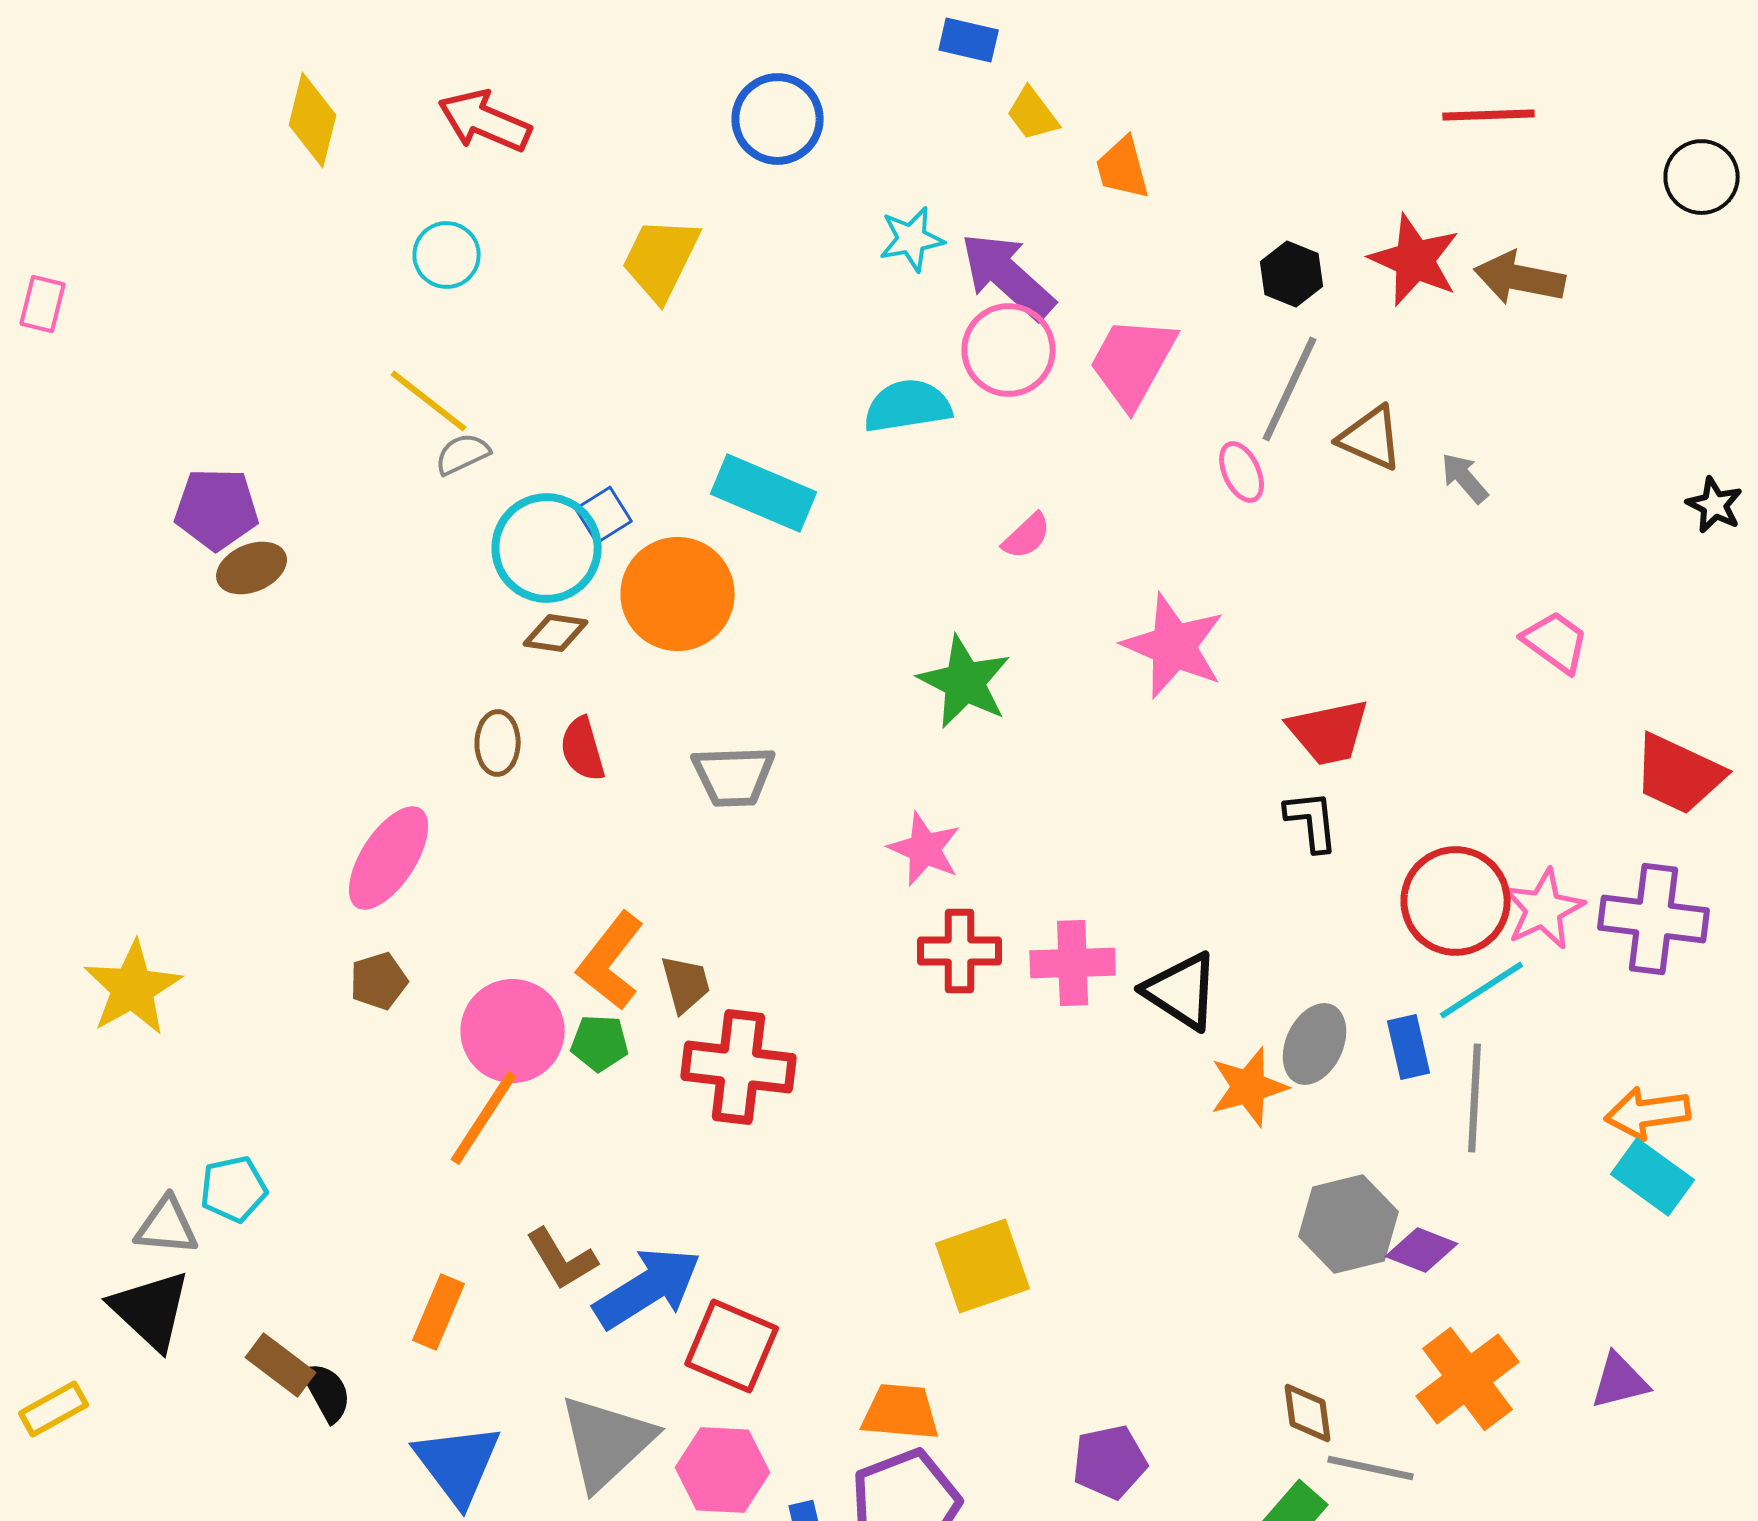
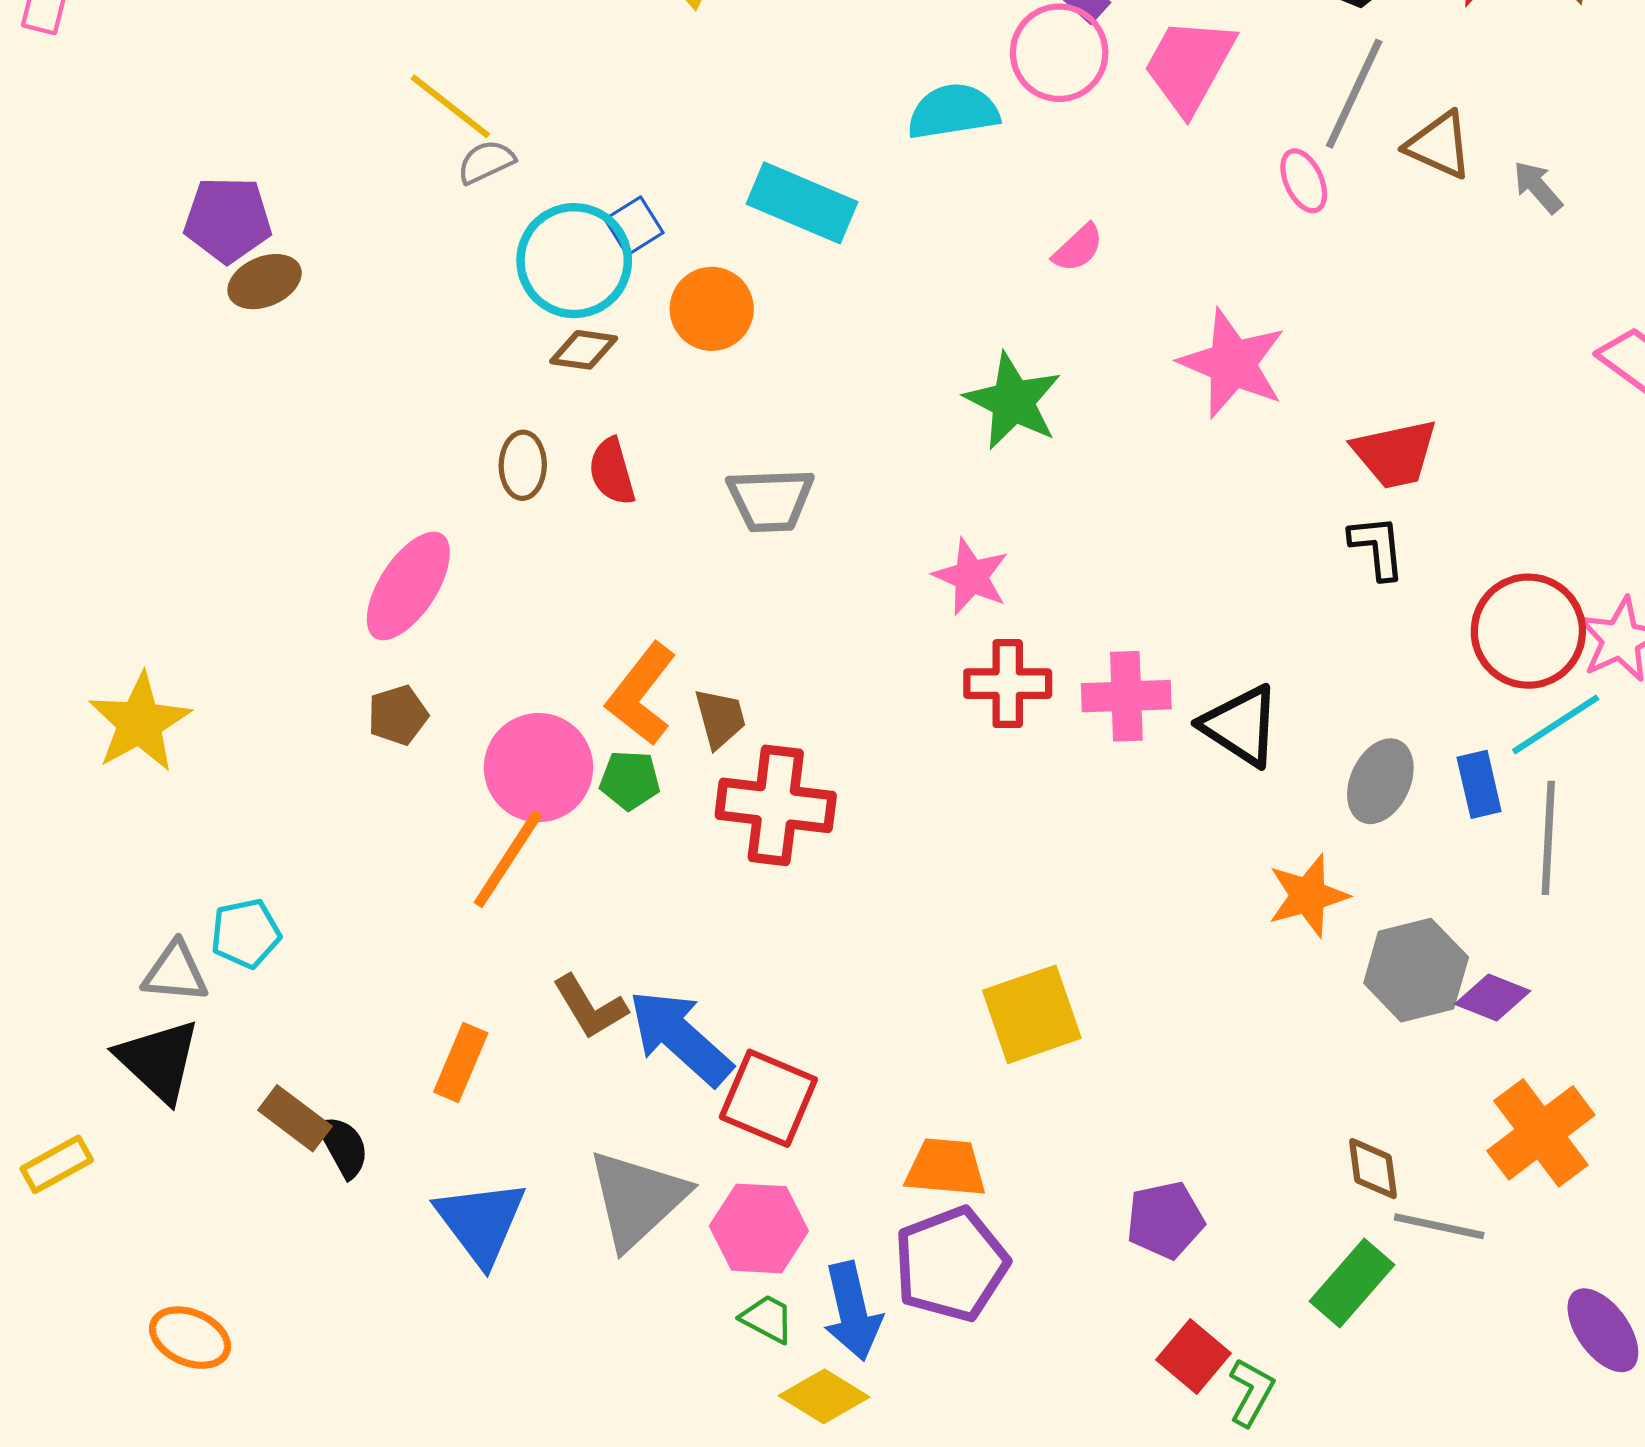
orange circle: (678, 594) -> (712, 309), size x0.7
orange star: (1249, 1087) -> (1308, 896), moved
blue arrow: (648, 1288) -> (680, 1037), turned -106

